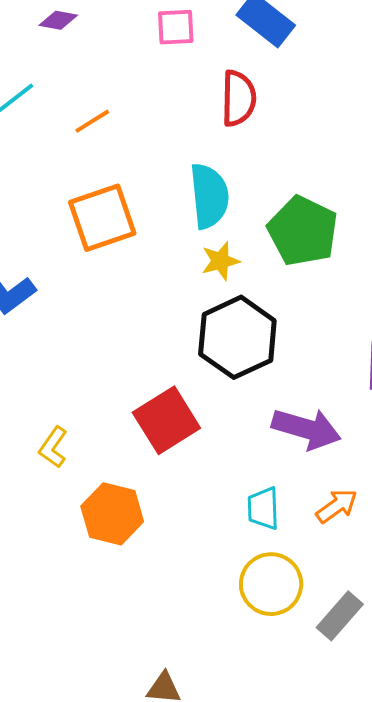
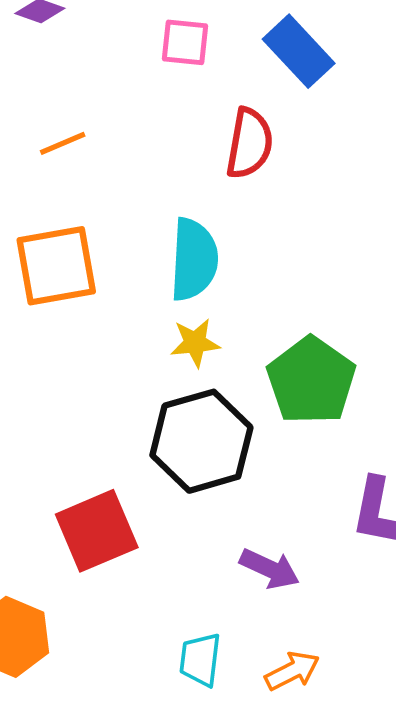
green pentagon: (303, 231) -> (311, 381), moved
purple arrow: (306, 429) -> (270, 569), size x0.7

